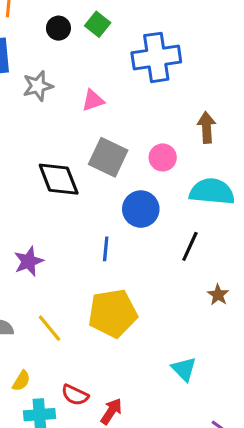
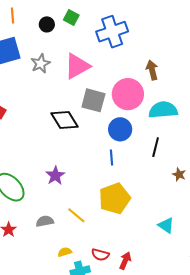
pink triangle: (93, 100) -> (77, 66), size x1.8
pink circle: (163, 157) -> (128, 94), size x1.8
blue line: (106, 249) -> (112, 158), moved
yellow semicircle: (21, 381) -> (65, 252), turned -128

